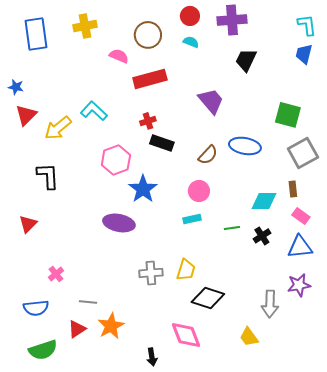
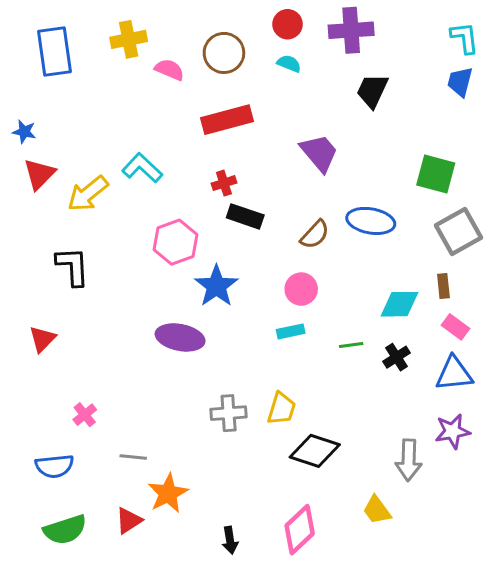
pink semicircle: (119, 56) -> (169, 70), moved
red triangle: (77, 329) -> (129, 521), moved
pink diamond: (186, 335) -> (300, 530), moved, turned 68

